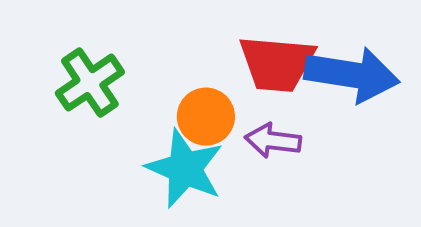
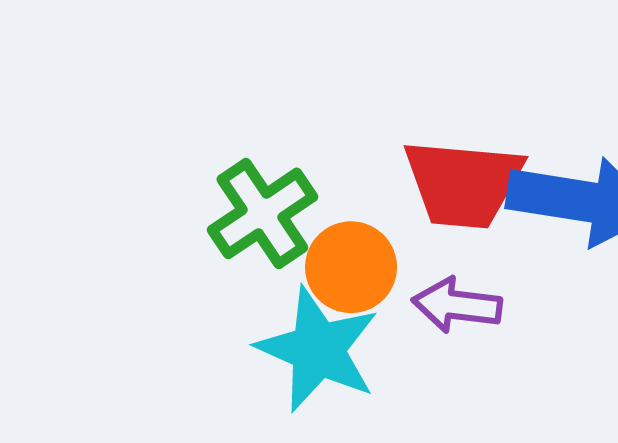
green cross: (90, 83) -> (262, 213), moved

